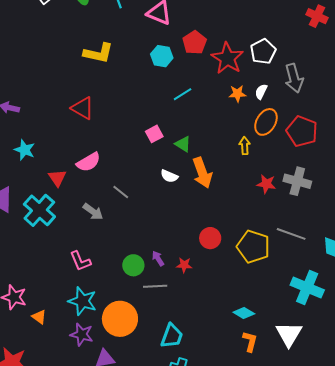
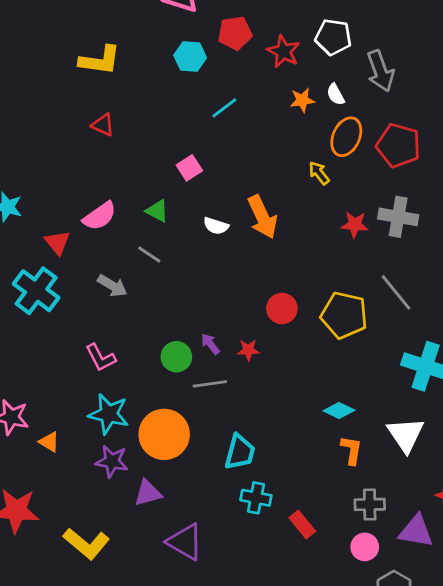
red pentagon: (195, 42) -> (235, 33), turned 30
white pentagon: (263, 51) -> (333, 37), turned -30
red star: (227, 58) -> (283, 51), size x0.7
white semicircle: (261, 92) -> (336, 94), turned -49
red triangle: (83, 108) -> (103, 125), moved, size x0.7
green triangle: (183, 144) -> (157, 211), moved
yellow arrow: (245, 146) -> (319, 173), turned -30
gray line: (291, 234) -> (396, 292), turned 36

